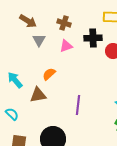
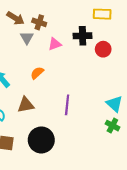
brown cross: (64, 23) -> (39, 22), moved
brown triangle: (38, 95) -> (26, 105), moved

